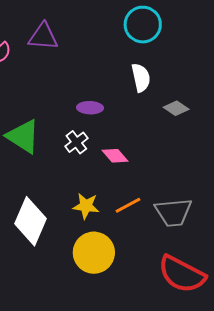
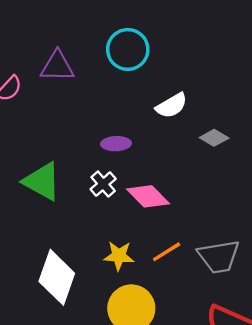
cyan circle: (143, 25) -> (128, 49), moved
white semicircle: (141, 78) -> (172, 106), turned 76
pink diamond: (115, 156) -> (148, 196), size x1.4

